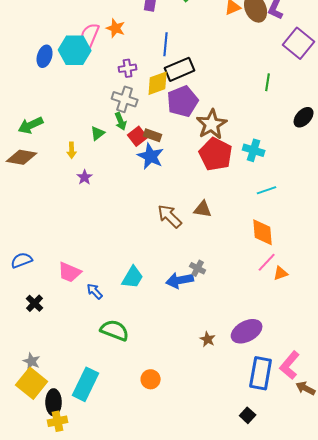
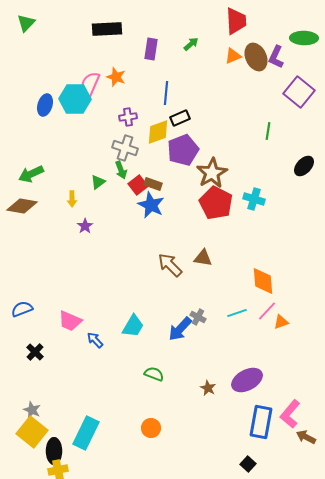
black rectangle: (180, 69) -> (180, 118), size x0.7
cyan line: (267, 190) -> (237, 313), moved
blue arrow: (180, 280) -> (180, 329), turned -36
green semicircle: (115, 330) -> (154, 374), moved, size x0.7

